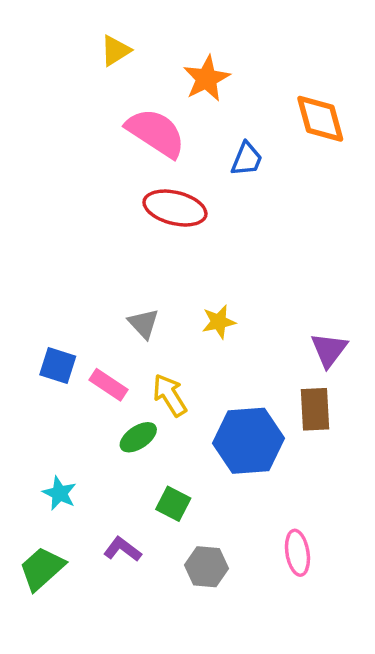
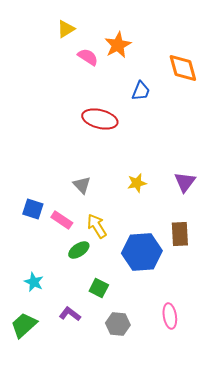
pink semicircle: (156, 133) -> (88, 57), moved, size x0.6
yellow star: (219, 322) -> (137, 183), moved
purple triangle: (329, 350) -> (185, 182), moved

